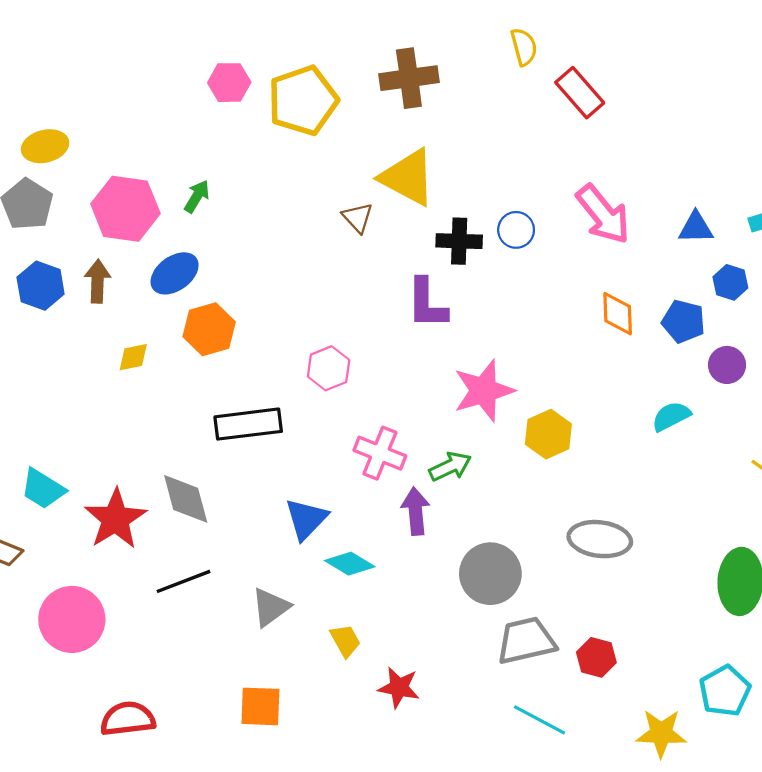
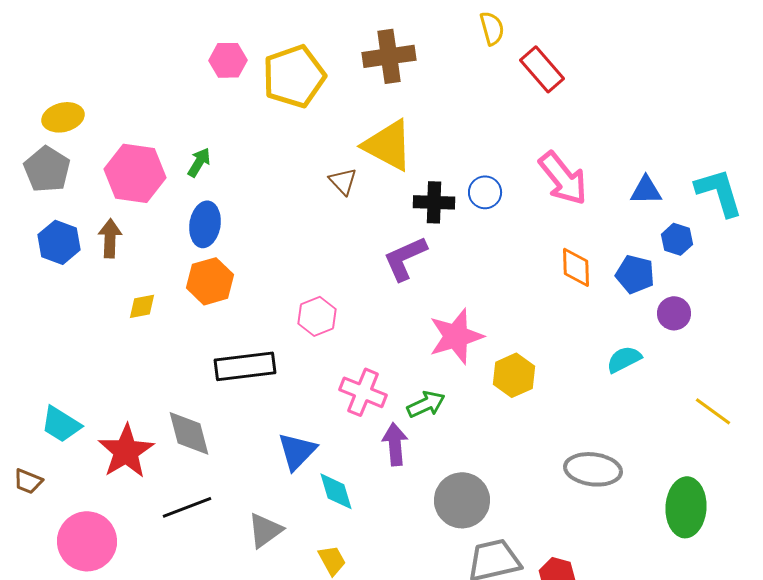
blue ellipse: (175, 273) -> (205, 224), moved, turned -45
purple L-shape: (427, 304) -> (405, 258), turned 66
gray ellipse: (600, 539) -> (593, 469), moved
cyan diamond: (350, 564) -> (336, 491), turned 42

